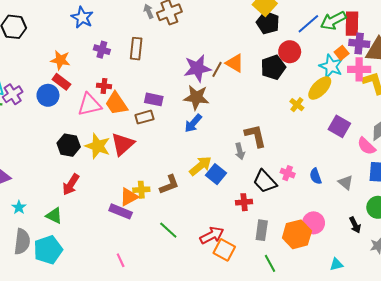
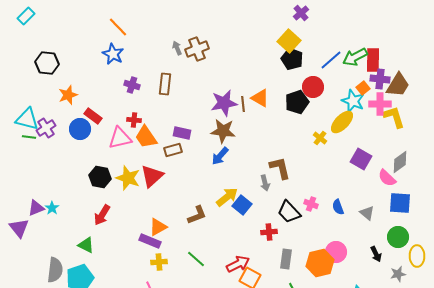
orange star: (60, 60) -> (68, 95), moved, turned -30
brown line: (217, 69) -> (243, 104), turned -35
yellow cross: (141, 190) -> (159, 262), moved
cyan star: (19, 207) -> (52, 208), moved

